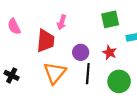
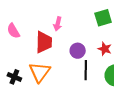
orange triangle: (55, 73) -> (40, 72), moved

